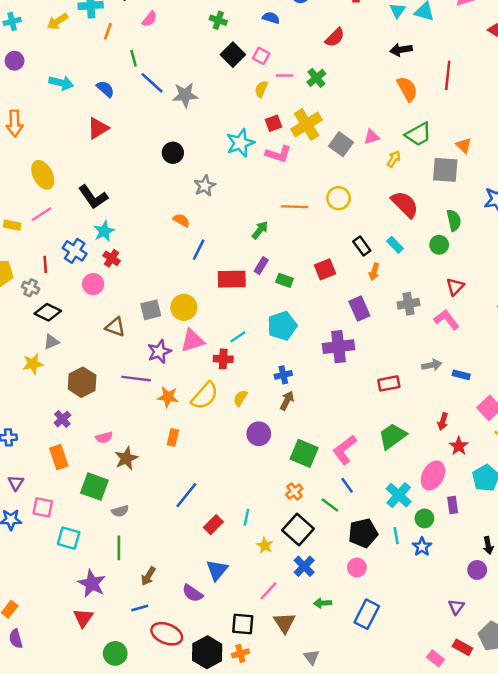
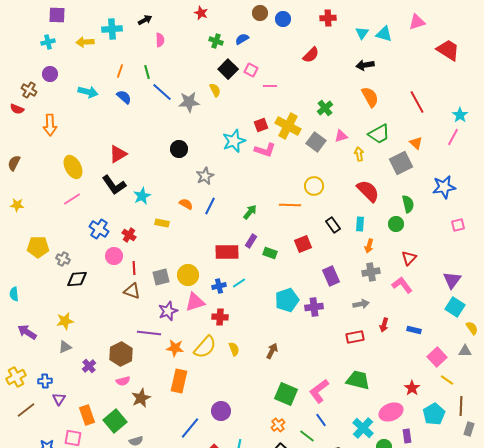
blue semicircle: (271, 18) -> (242, 39), moved, turned -48
pink semicircle: (150, 19) -> (160, 40), turned -40
yellow arrow: (57, 21) -> (85, 42), turned 30
orange line: (108, 31) -> (120, 71), moved
red line: (448, 75) -> (417, 102), moved, turned -35
green cross: (316, 78) -> (325, 108), moved
yellow semicircle: (261, 89) -> (215, 90), moved, turned 128
yellow cross: (307, 125) -> (288, 126), turned -30
red triangle: (98, 128) -> (118, 154), moved
yellow arrow: (394, 159) -> (359, 154), turned -40
gray square: (445, 170) -> (401, 163), turned -30
orange line: (294, 207) -> (290, 205), moved
yellow rectangle: (12, 225) -> (162, 223), moved
cyan star: (104, 231) -> (142, 196), moved
cyan rectangle: (395, 245) -> (360, 224), turned 48
blue line: (199, 250) -> (210, 206), moved
red line: (45, 264) -> (134, 268), moved
orange arrow: (374, 272) -> (369, 246), moved
black diamond: (48, 312) -> (77, 279), turned -30
cyan pentagon: (282, 326) -> (287, 300), moved
cyan line: (238, 337) -> (239, 283), moved
gray triangle: (51, 342) -> (65, 347), moved
purple cross: (339, 347) -> (314, 307), size x0.7
gray arrow: (432, 365) -> (361, 304), moved
blue cross: (283, 375) -> (219, 286), moved
brown hexagon: (82, 382) -> (121, 354), moved
yellow semicircle: (240, 398) -> (234, 349), turned 128
red arrow: (443, 421) -> (384, 325), moved
purple circle: (259, 434) -> (221, 411), moved
green trapezoid: (392, 436) -> (358, 380), turned 50
orange rectangle: (173, 437) -> (179, 381), size x1.6
orange rectangle: (59, 457) -> (87, 415), moved
pink ellipse: (433, 475) -> (391, 412), turned 40
purple triangle: (16, 483) -> (59, 399), moved
green square: (94, 487) -> (115, 421), turned 30

